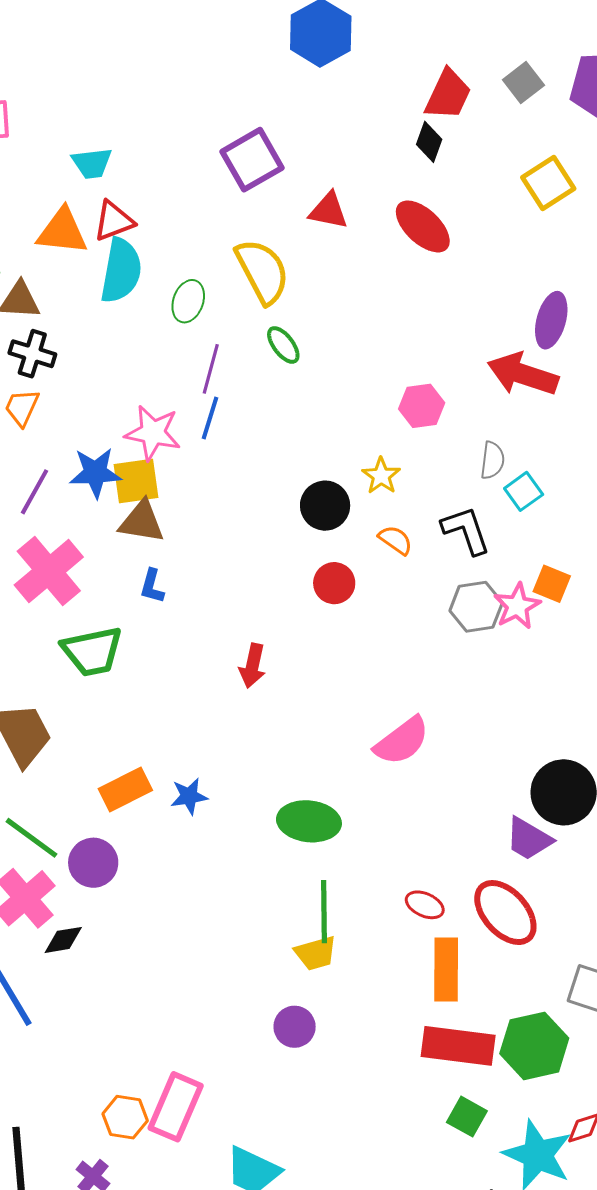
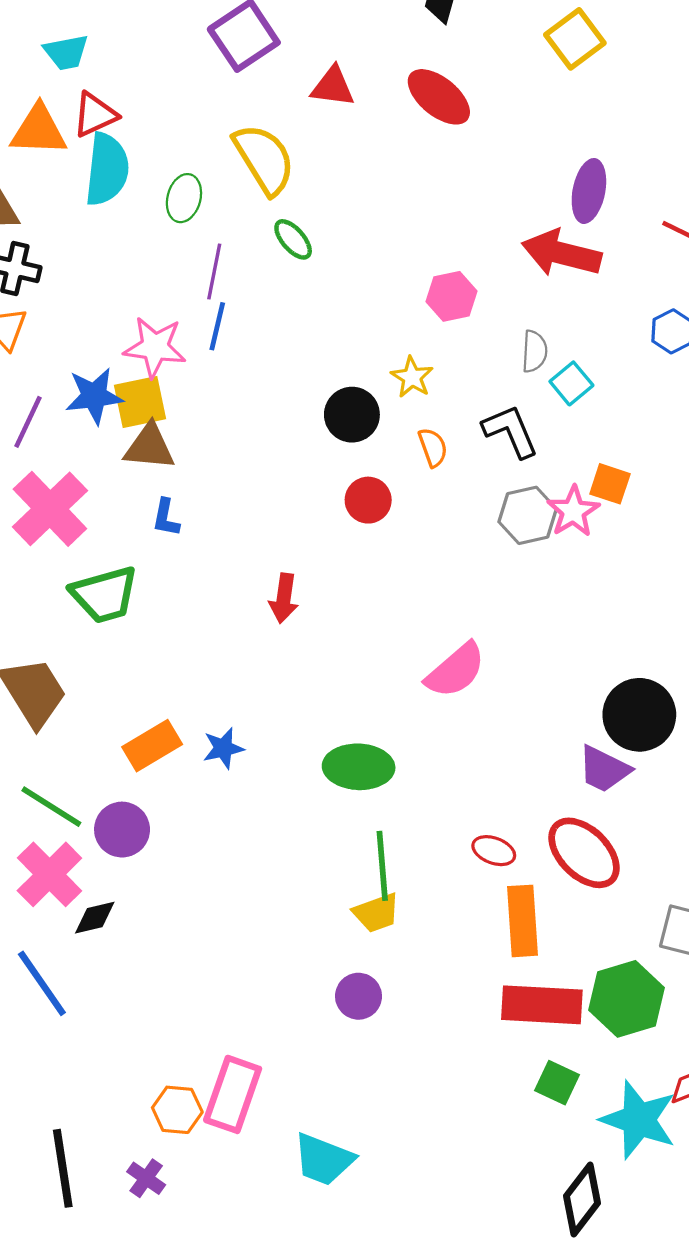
orange semicircle: (395, 540) -> (433, 447), turned 39

